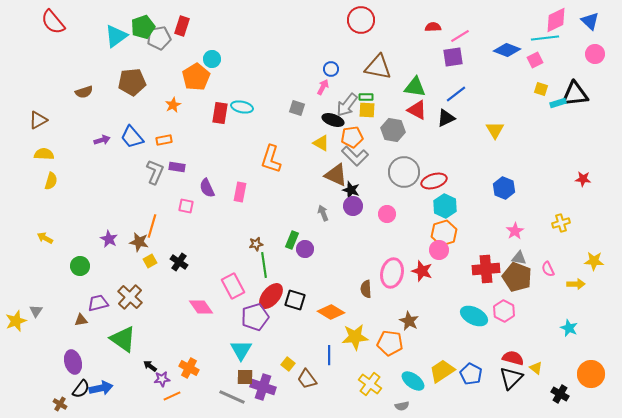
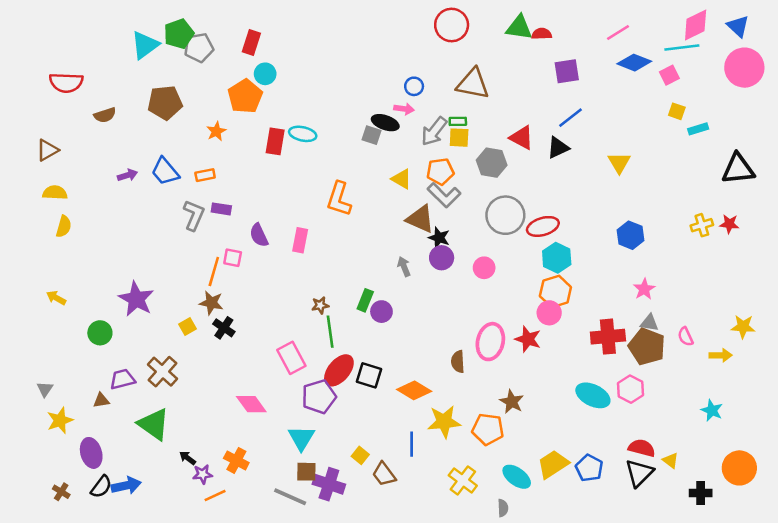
red semicircle: (53, 22) -> (66, 83), moved, turned -48
red rectangle: (182, 26) -> (251, 43), moved
pink line: (460, 36) -> (618, 33), moved
pink circle: (595, 54) -> (744, 68), size x1.6
pink arrow: (323, 87) -> (404, 109), turned 70
green triangle: (415, 87) -> (519, 28), moved
black triangle: (575, 94) -> (738, 169), moved
black ellipse: (333, 120) -> (385, 123), moved
yellow cross: (561, 223) -> (702, 225), moved
orange line: (152, 226) -> (214, 272), moved
purple star: (109, 239) -> (136, 299), size x1.6
brown star: (139, 242) -> (211, 303), moved
pink diamond: (201, 307) -> (251, 404), moved
yellow star: (16, 321) -> (60, 420), moved
black cross: (560, 394) -> (701, 493), turned -30
brown cross: (60, 404) -> (61, 492), moved
gray semicircle: (402, 406) -> (503, 508), turned -80

